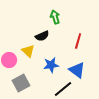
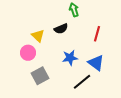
yellow triangle: (28, 51) -> (38, 36), moved

